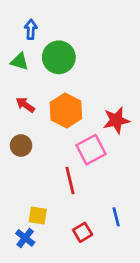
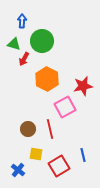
red arrow: (25, 105) -> (24, 59), moved, turned -96
brown circle: (21, 146) -> (28, 129), moved
yellow square: (38, 216) -> (36, 154), moved
red square: (83, 232) -> (59, 166), size x1.5

